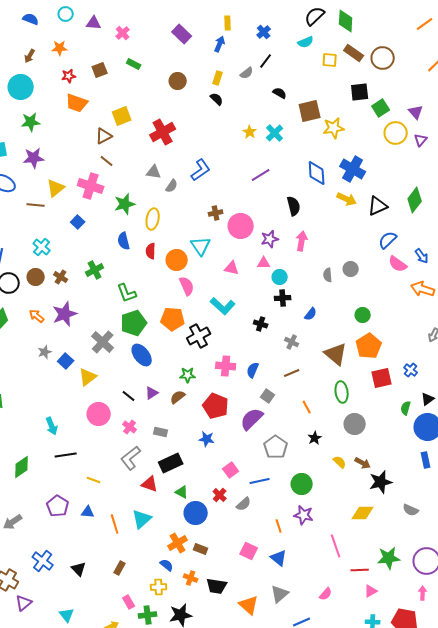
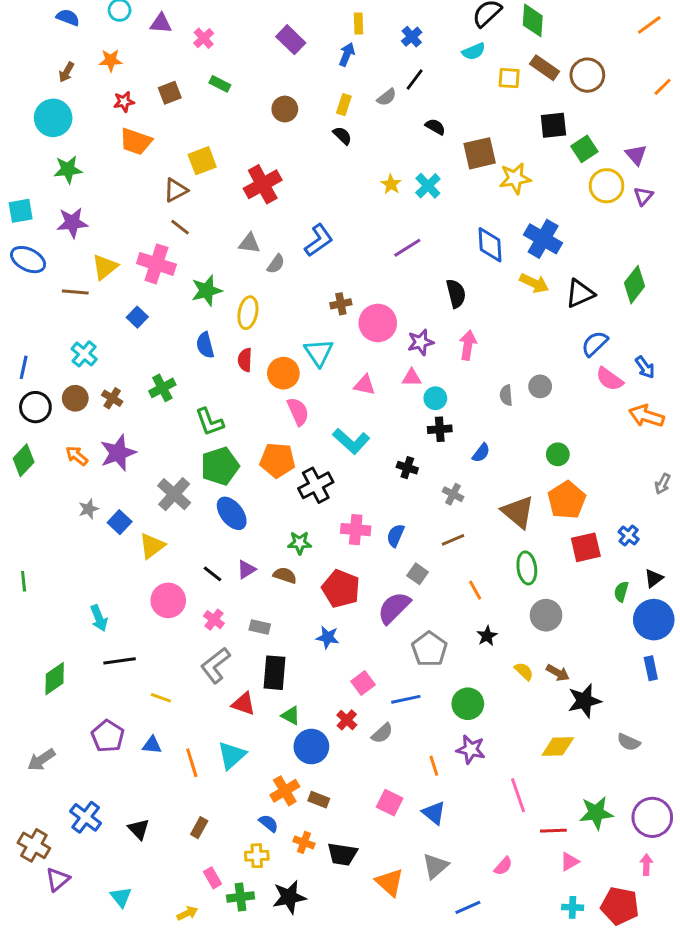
brown semicircle: (178, 397) -> (285, 575), turned 56
black rectangle: (171, 463) -> (274, 673), turned -60

